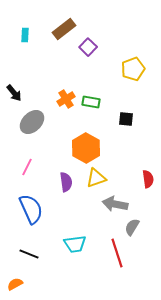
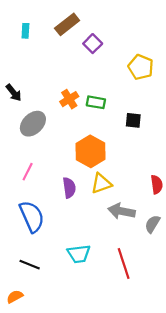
yellow pentagon: (133, 69) -> (141, 67), turned -30
gray semicircle: (132, 227) -> (152, 224), moved

